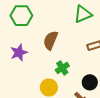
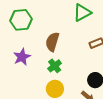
green cross: (62, 68) -> (55, 66), moved

